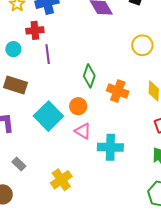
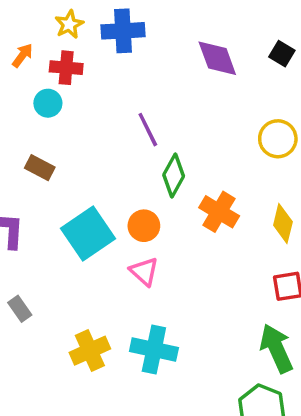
red cross: (35, 30) -> (66, 68), moved
purple line: (48, 54) -> (148, 130), moved, turned -30
brown rectangle: (16, 85) -> (40, 168), size x0.7
cyan cross: (110, 147) -> (154, 350), moved

